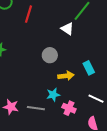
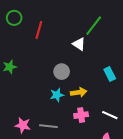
cyan rectangle: (89, 68) -> (110, 74), moved
cyan star: (53, 95) -> (57, 95), moved
pink cross: (69, 108) -> (81, 115), moved, turned -32

